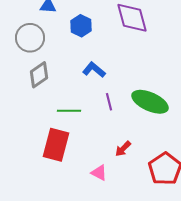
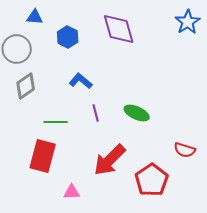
green ellipse: (150, 102) -> (137, 113), size x0.7
red arrow: (123, 149) -> (110, 160), size x2.0
pink triangle: (99, 173) -> (72, 192), moved, turned -30

